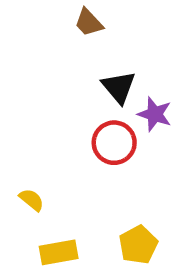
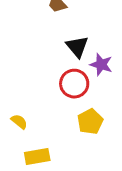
yellow pentagon: (138, 245) -> (90, 122), moved

